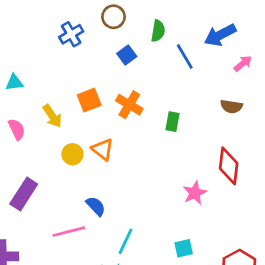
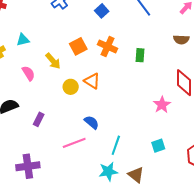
purple rectangle: (24, 194) -> (39, 119), size x0.6

